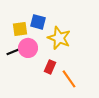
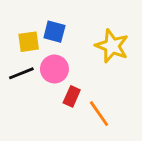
yellow star: (59, 38) -> (112, 46), moved
pink circle: (28, 48) -> (54, 69), moved

